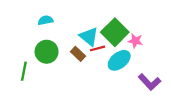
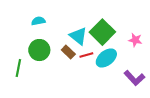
pink star: (135, 41) -> (135, 40), moved
red line: (97, 48) -> (86, 55), moved

